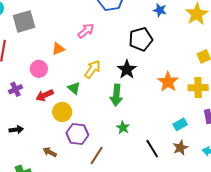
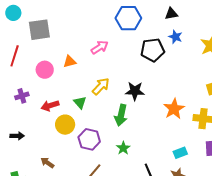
black pentagon: (141, 39) -> (153, 50), moved
pink circle: (39, 69) -> (45, 70), moved
black star: (127, 69) -> (135, 91), turned 30
purple hexagon: (77, 134) -> (89, 139), moved

